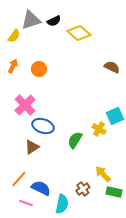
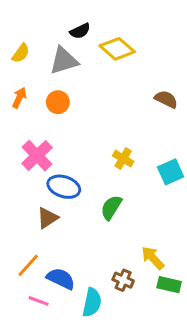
gray triangle: (31, 20) -> (64, 61), moved
yellow cross: (99, 129) -> (123, 159), moved
brown cross: (83, 189) -> (123, 280), turned -32

